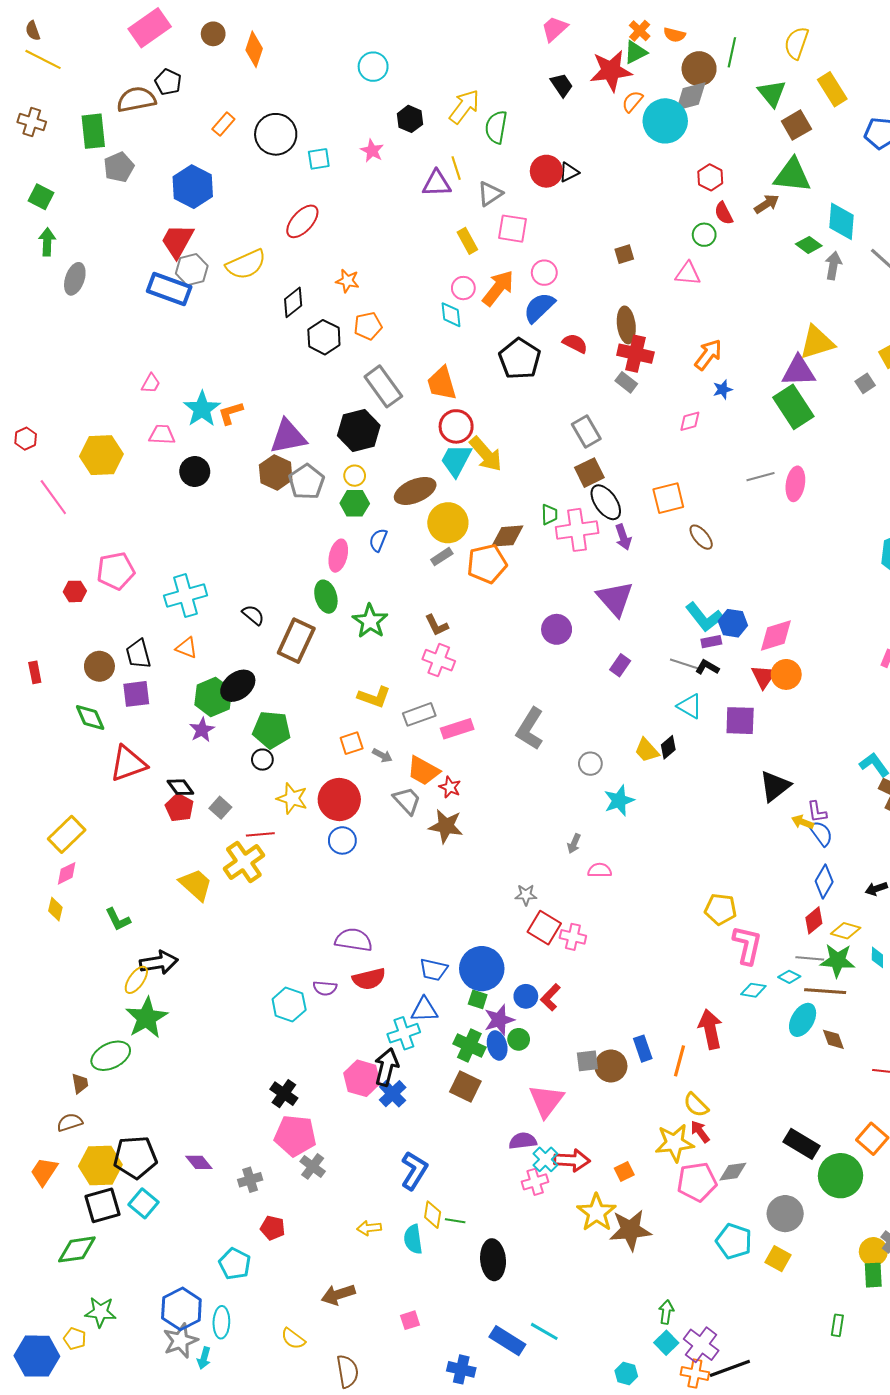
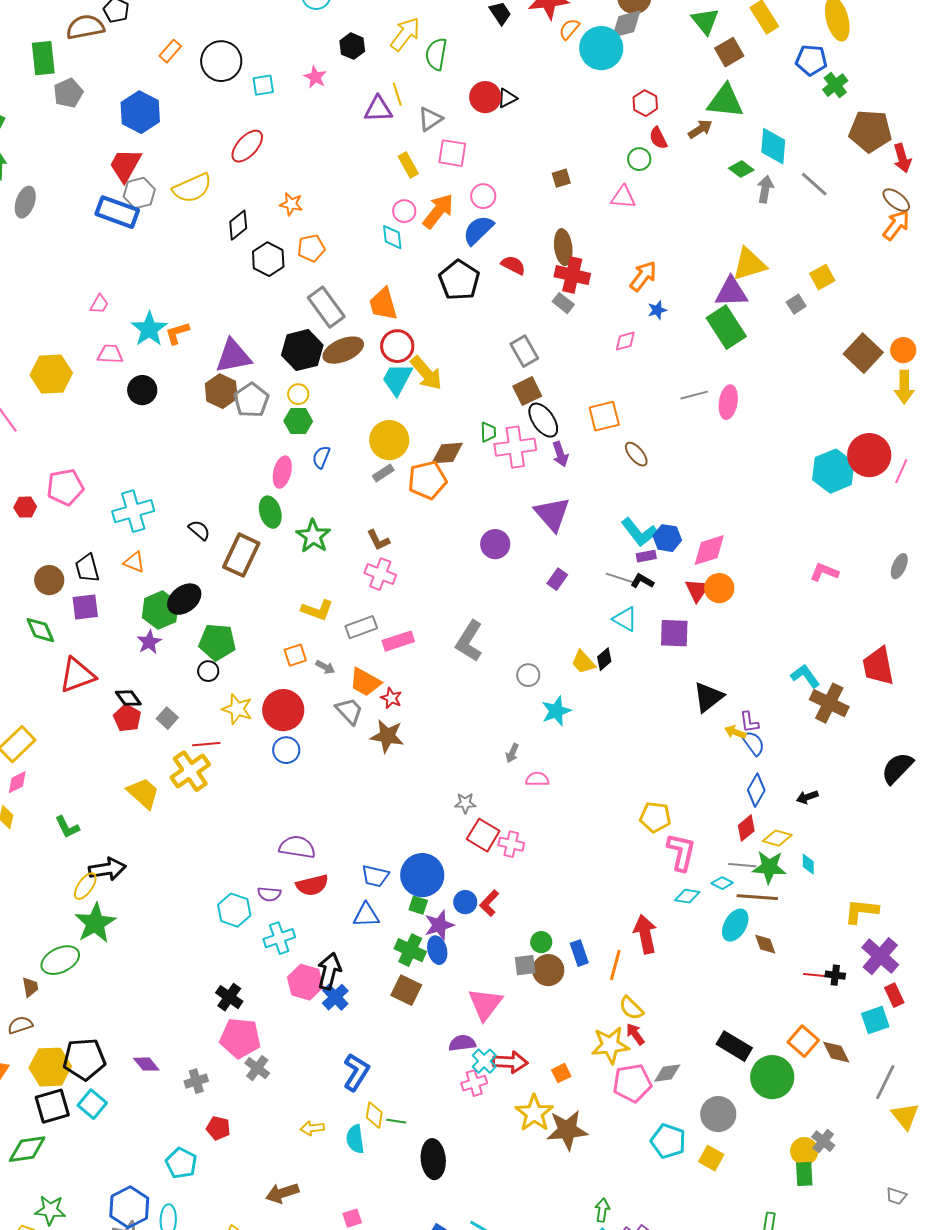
brown ellipse: (415, 491) -> (343, 350), moved
cyan cross: (404, 1033) -> (279, 938), moved
green circle: (519, 1039) -> (541, 942), moved

